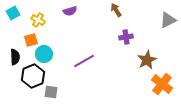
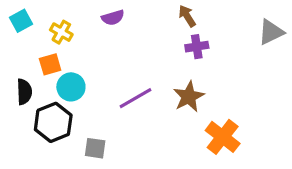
purple cross: (126, 37) -> (197, 47), moved
brown star: (147, 60) -> (189, 97), moved
orange cross: (162, 84) -> (223, 137), moved
gray square: (51, 92) -> (95, 148), moved

